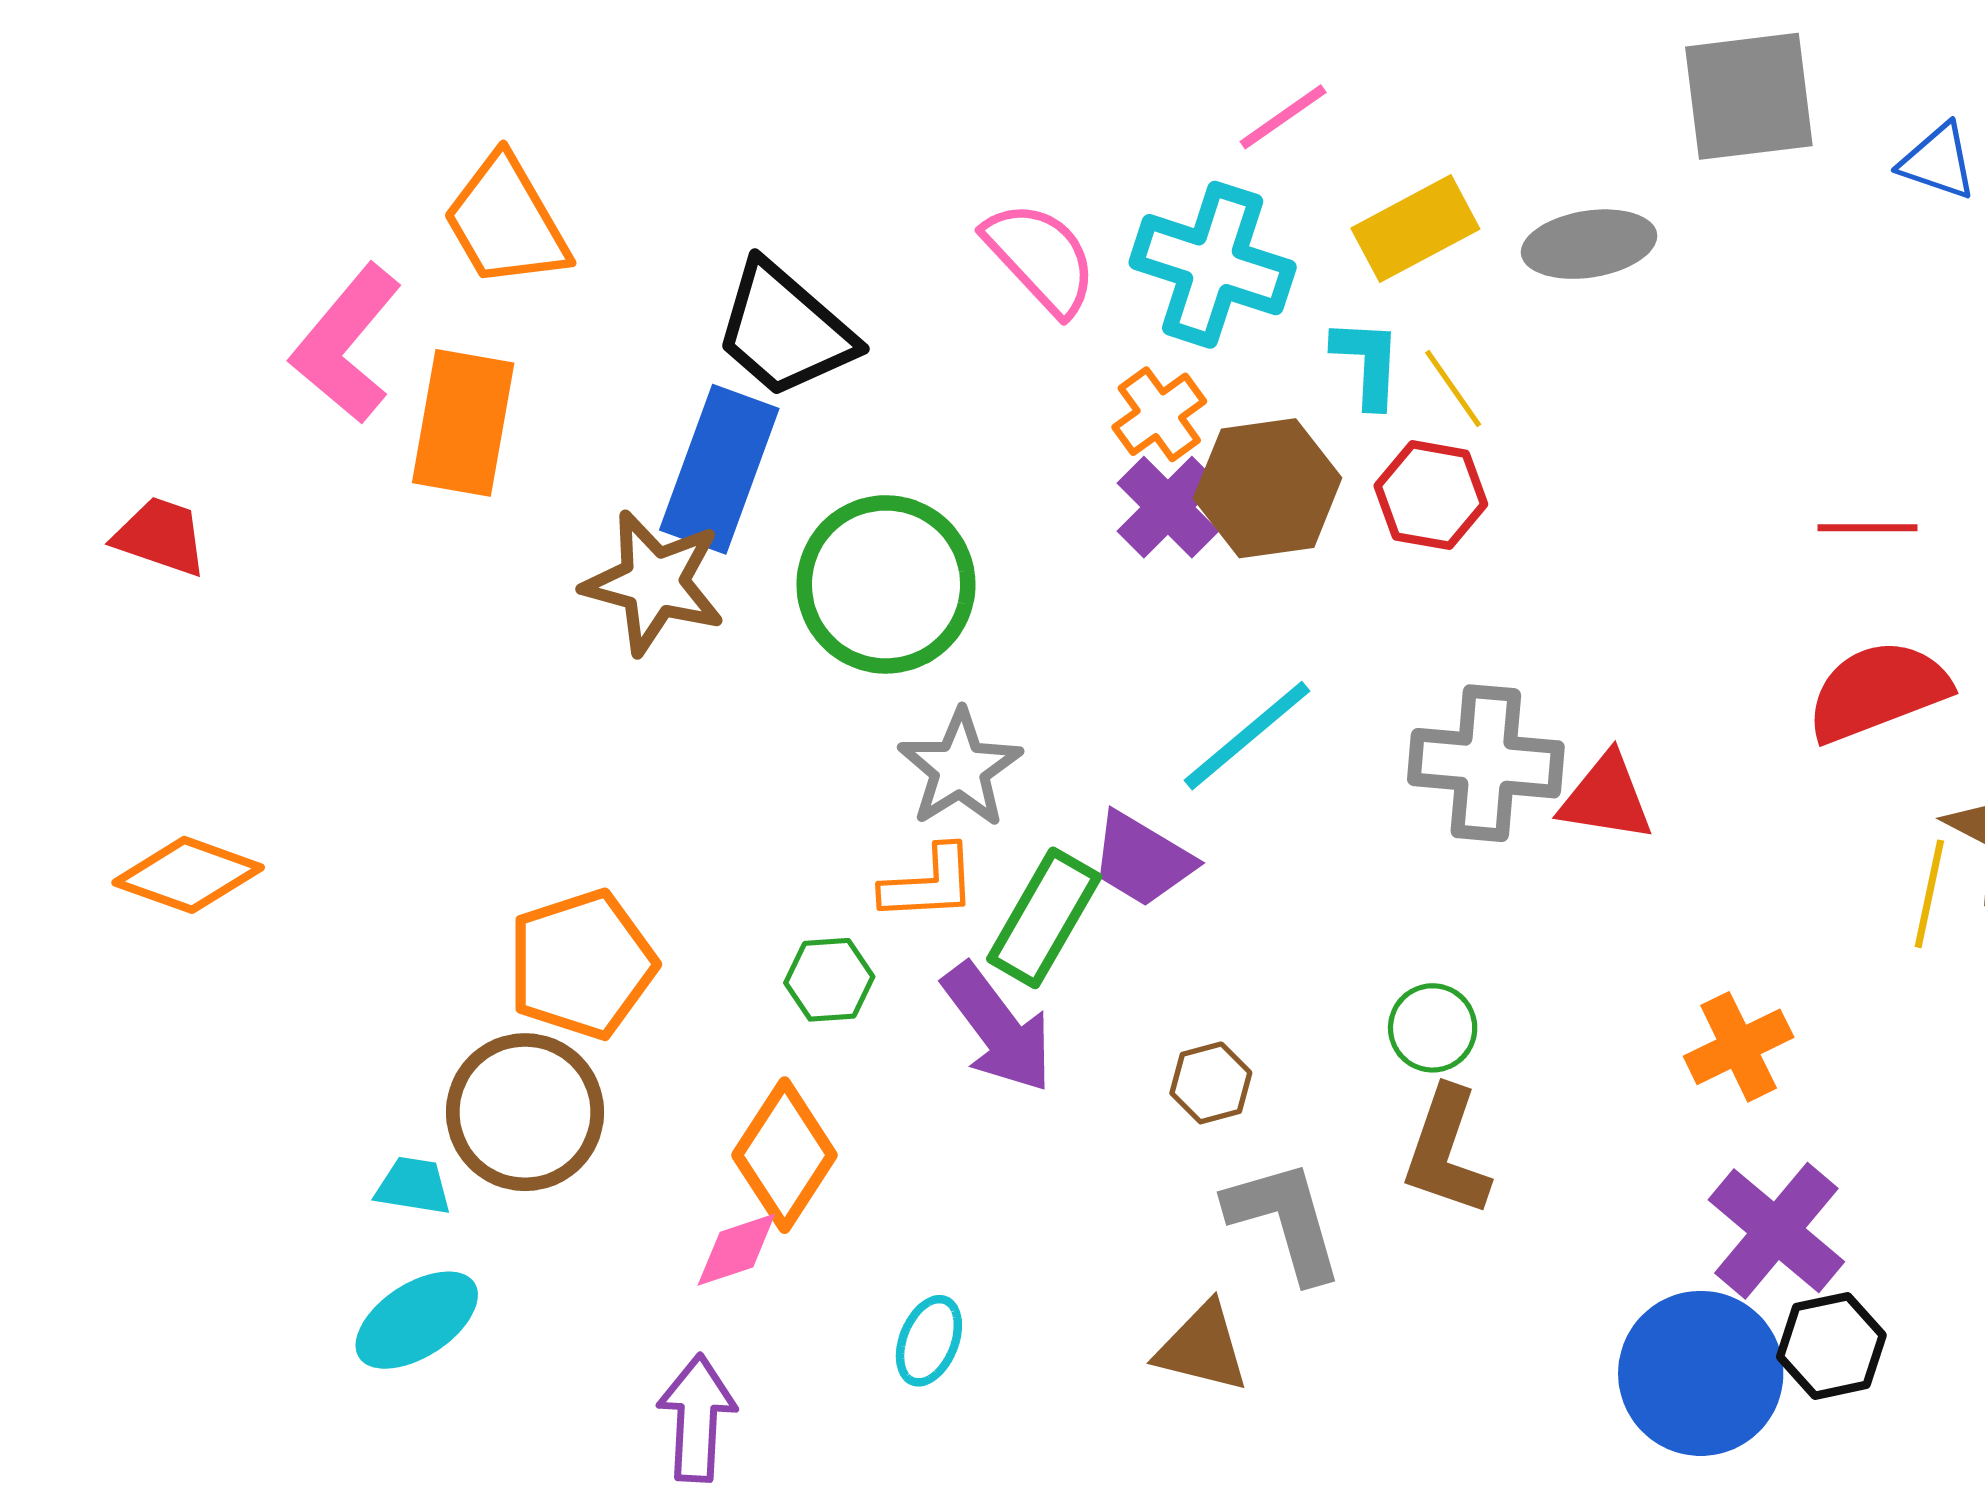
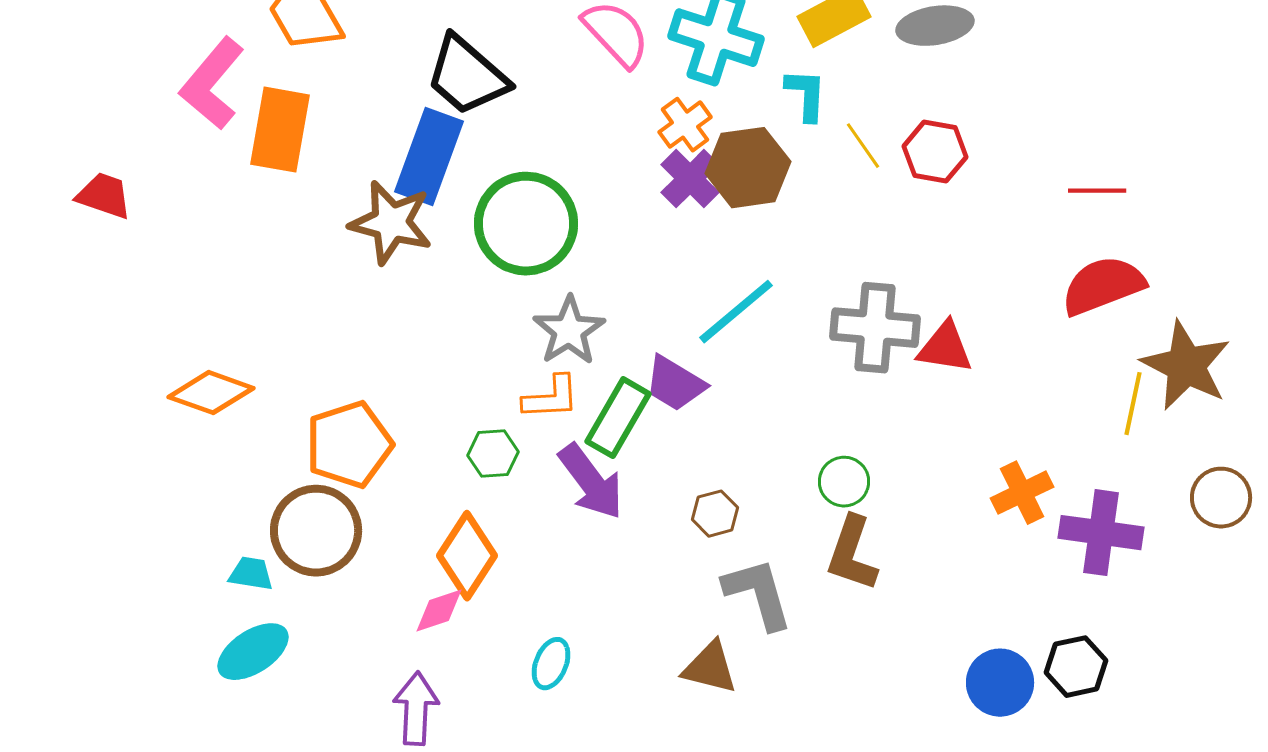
yellow line: (1453, 388) -> (863, 146), moved
red hexagon: (1431, 495) -> (935, 152), moved
orange diamond: (188, 875) -> (211, 393), moved
purple cross: (1776, 1231) -> (1101, 533), moved, turned -32
blue circle: (1701, 1373) -> (1000, 683), size x0.7

